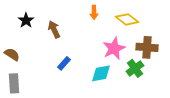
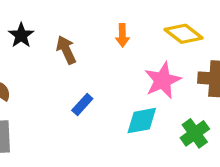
orange arrow: (94, 12) -> (122, 35), moved
green cross: (135, 68) -> (195, 133), moved

